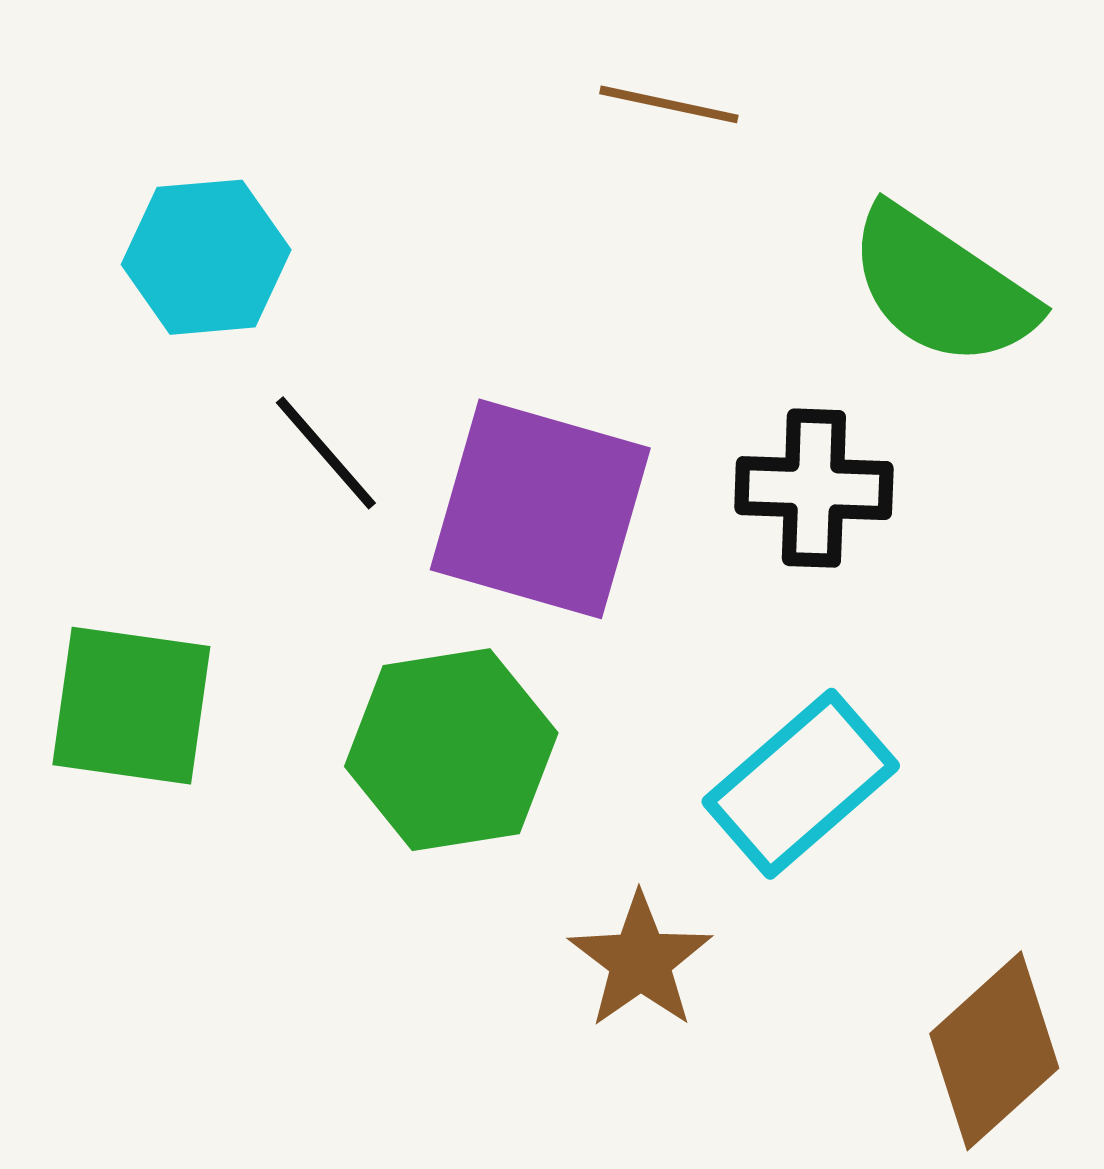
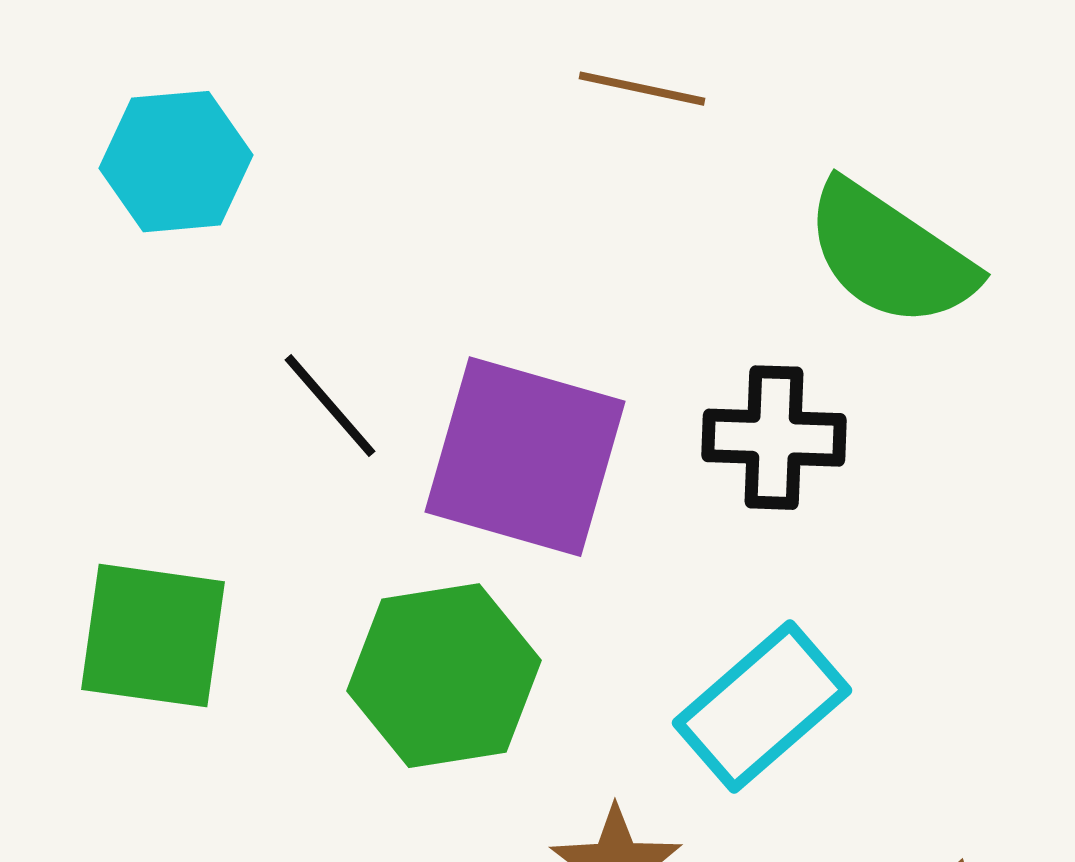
cyan hexagon: (206, 257) -> (176, 162), moved

